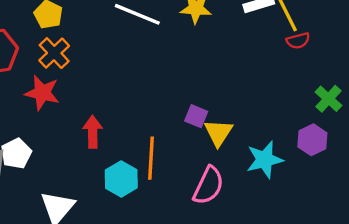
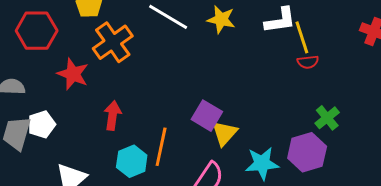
orange cross: (54, 53) -> (113, 42), moved, size x1.4
purple square: (196, 116) -> (207, 116), size x1.4
purple hexagon: (312, 140) -> (307, 152), size x1.4

